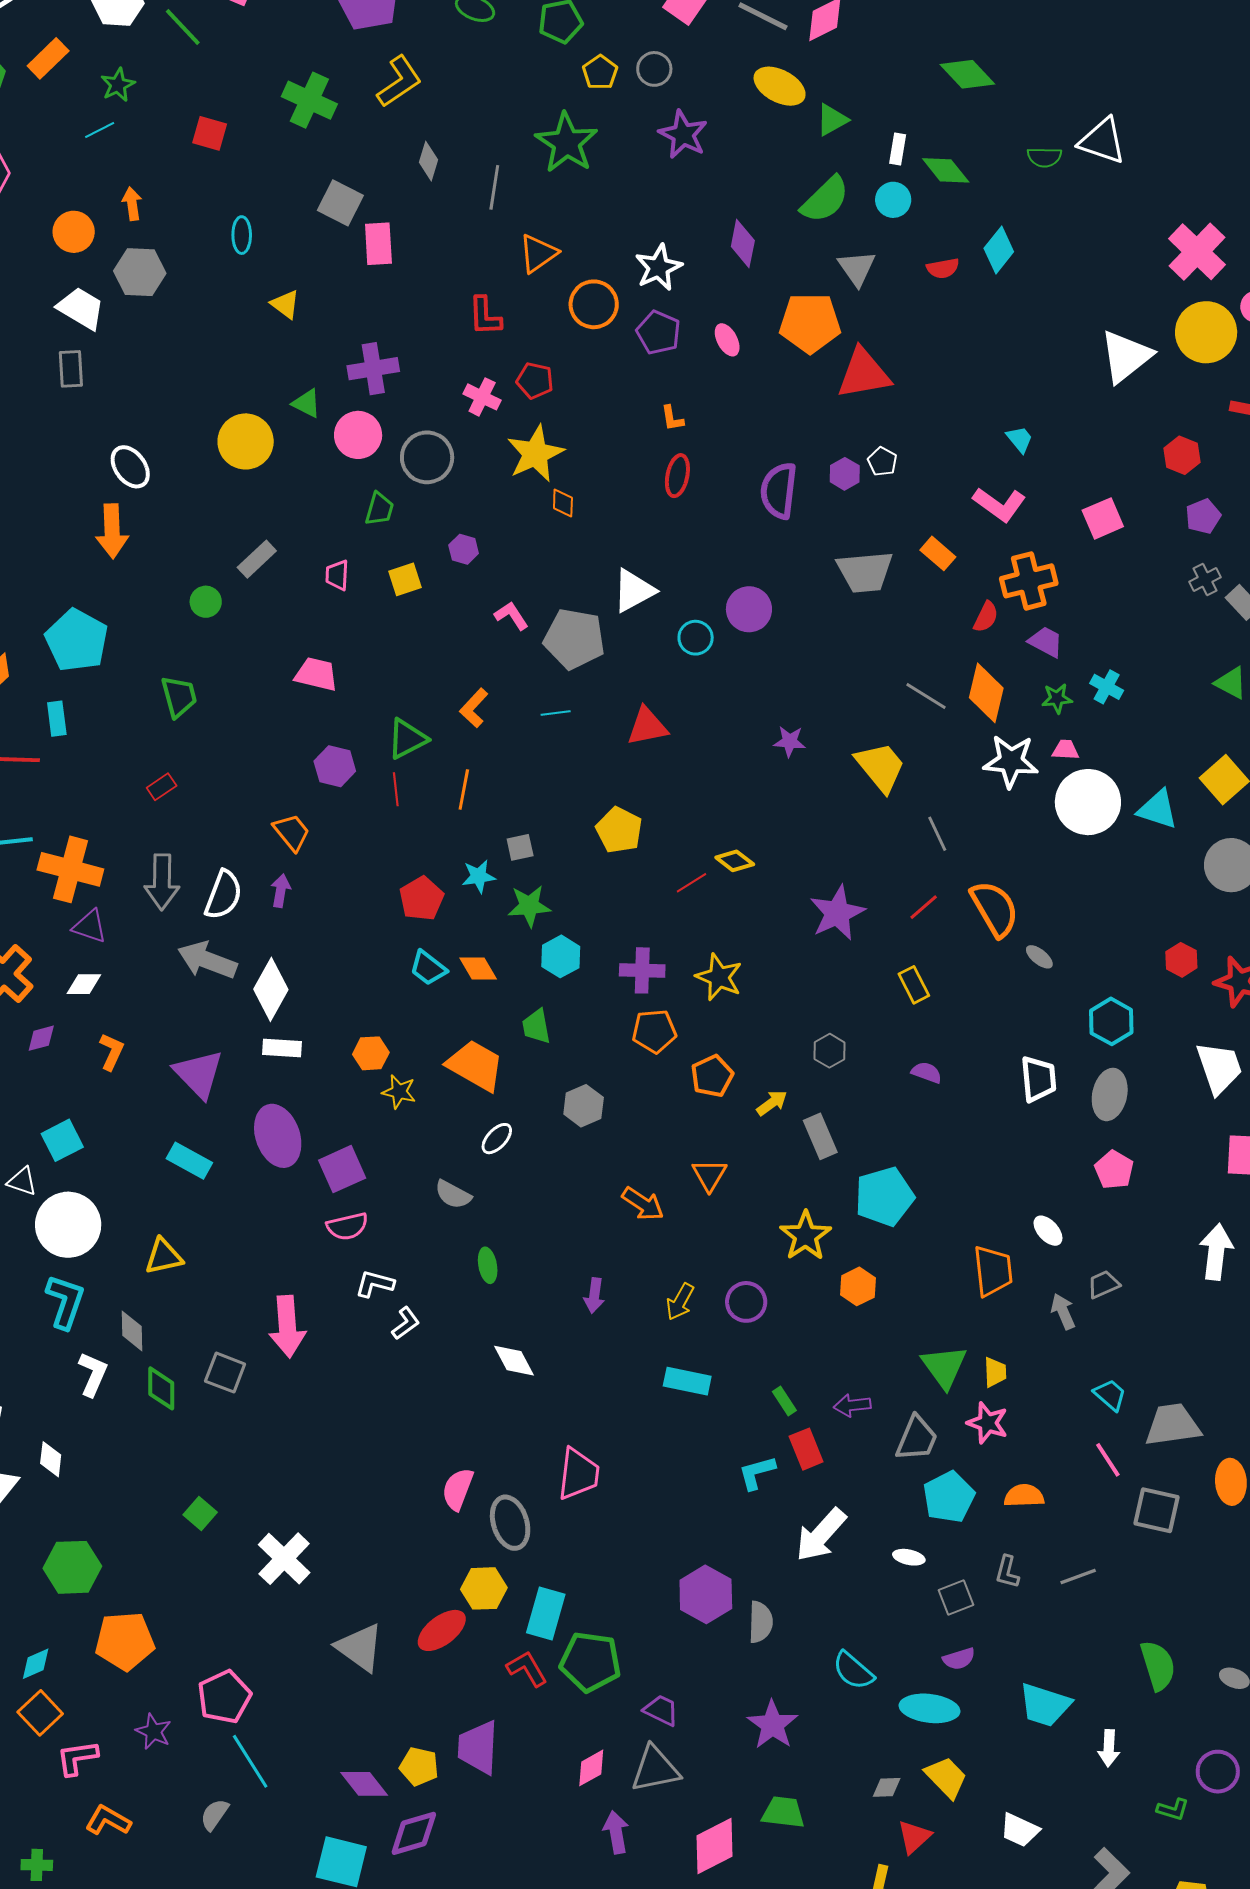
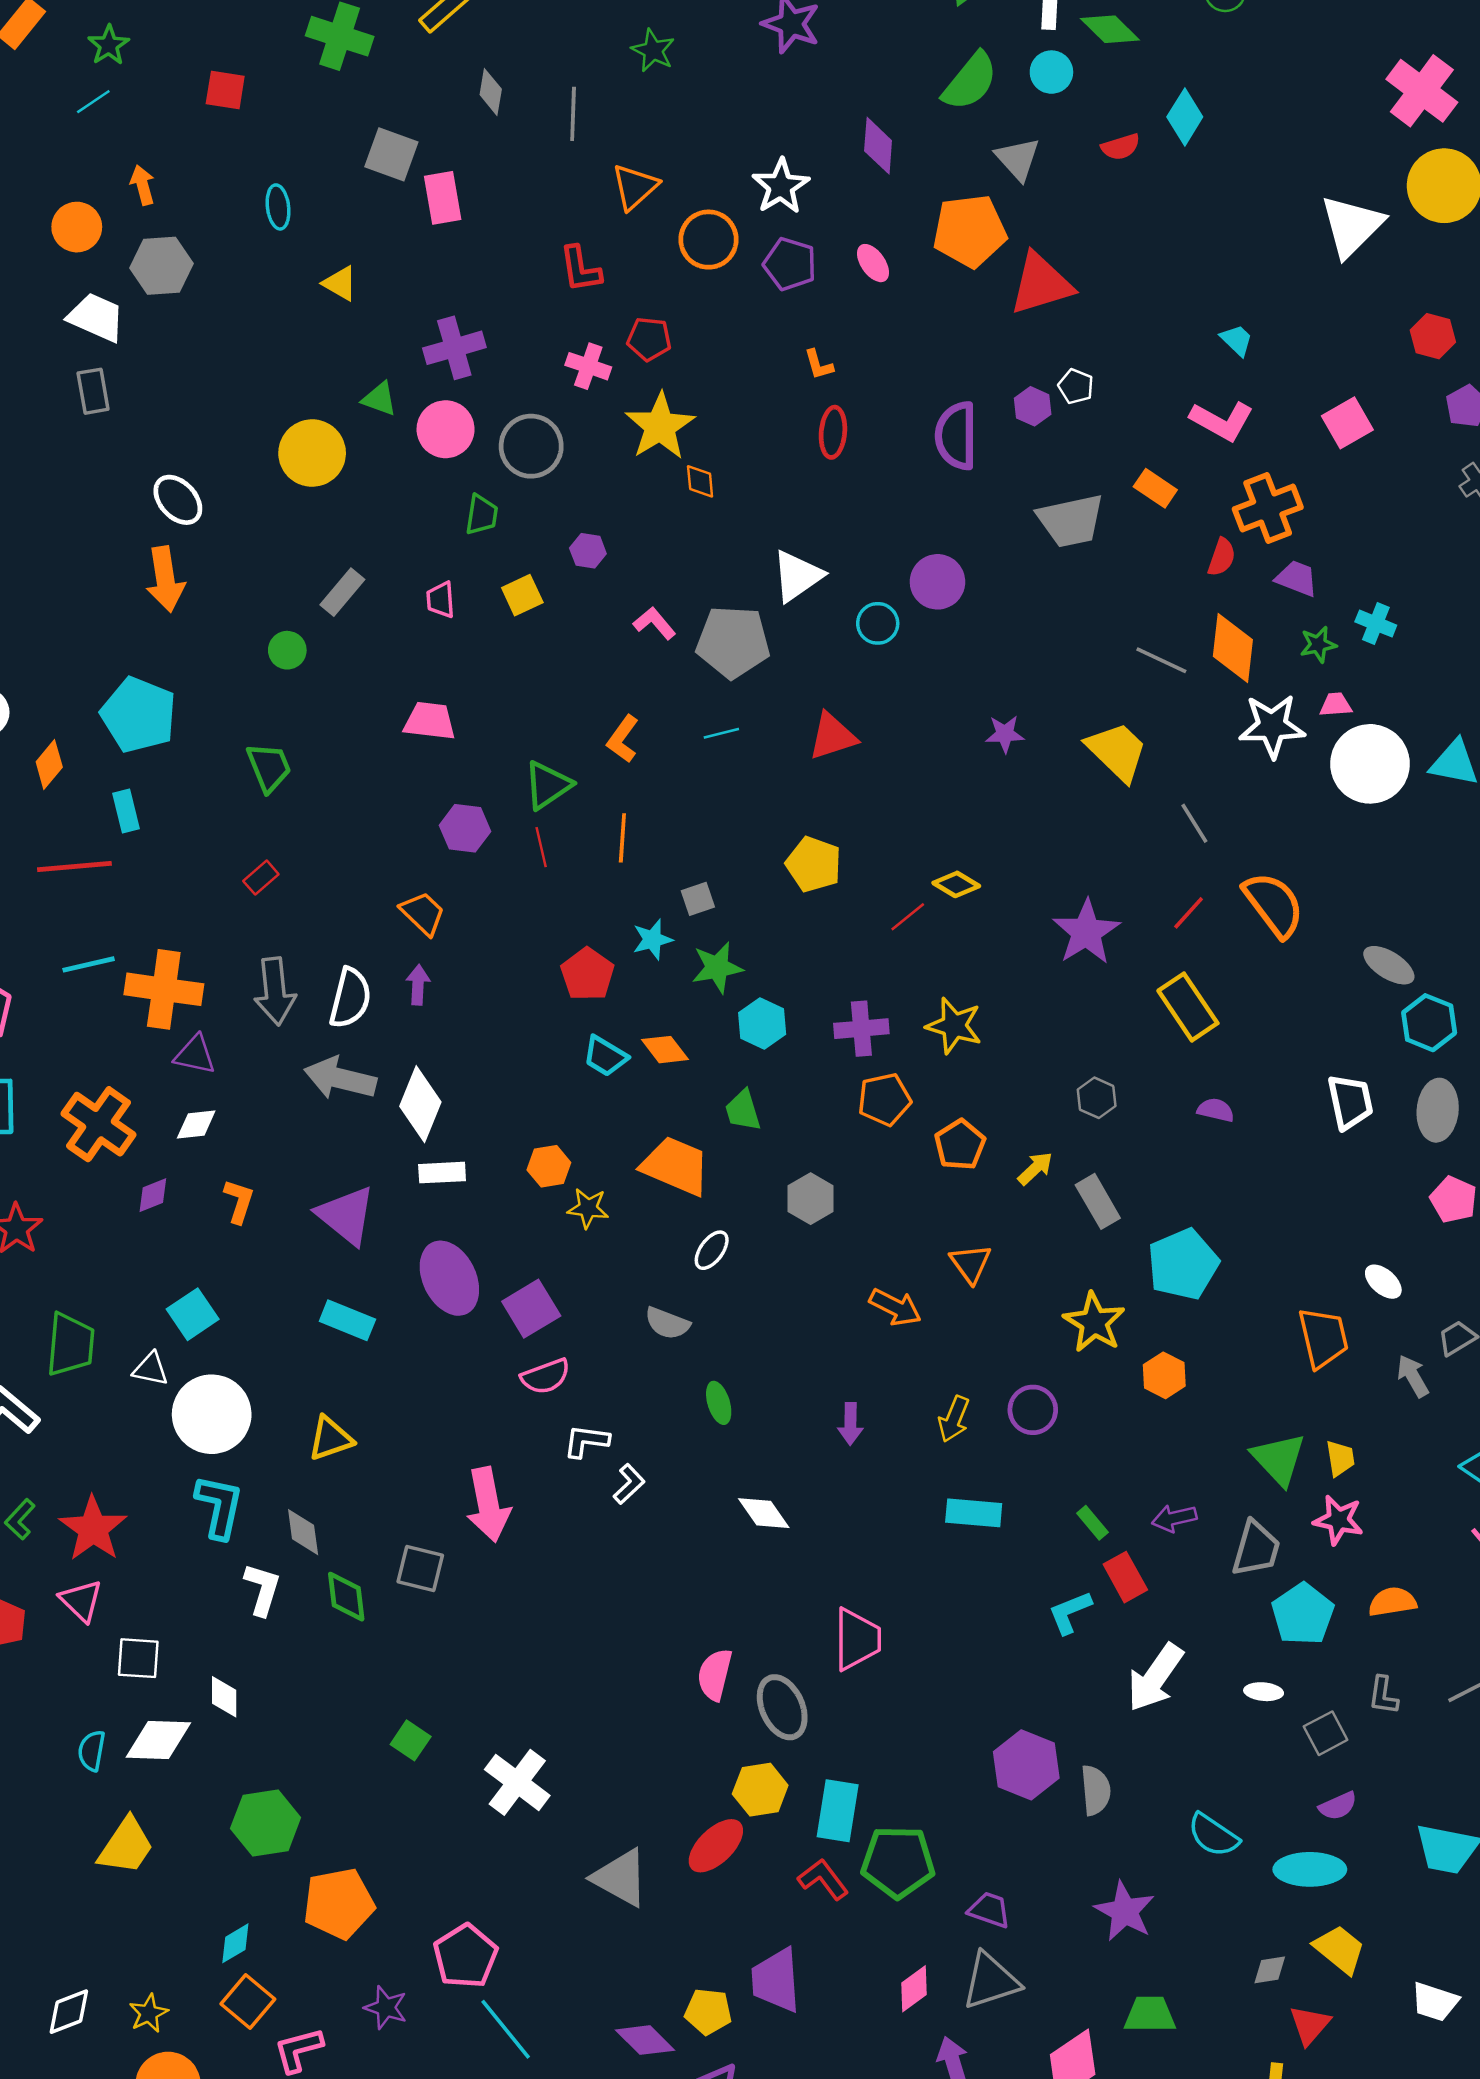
green star: (567, 143) -> (653, 50), size x0.6
gray ellipse: (1039, 957) -> (1389, 965), moved, size x1.5
yellow rectangle: (914, 985) -> (1188, 1007), size x1.5

